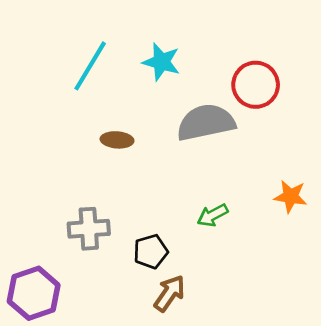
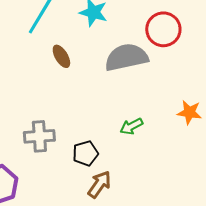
brown ellipse: (117, 140) -> (61, 56), moved, turned 55

